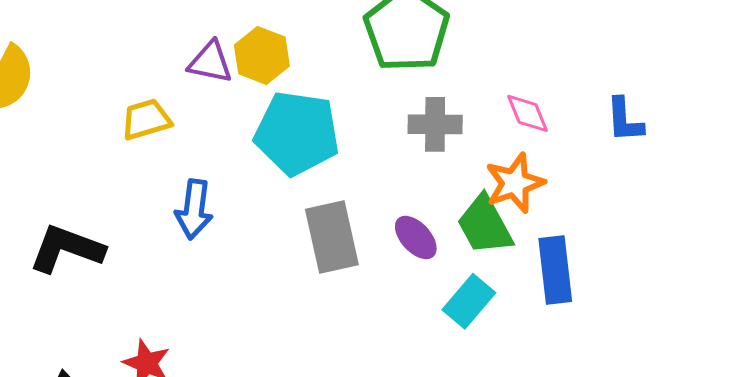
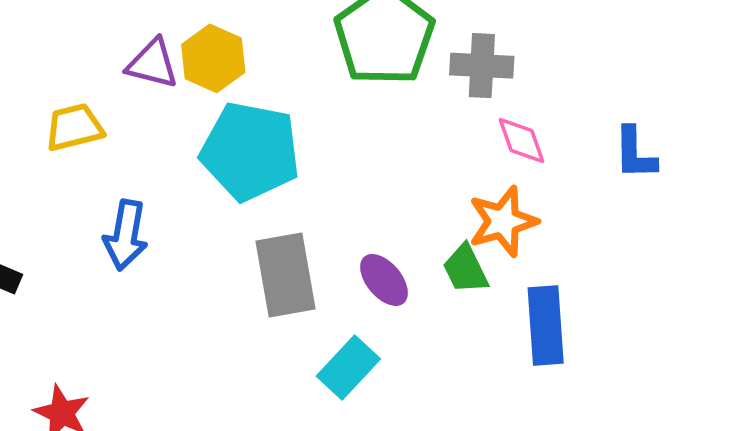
gray cross: (435, 124) -> (482, 66), moved
green trapezoid: (485, 225) -> (465, 269), size x0.7
cyan rectangle: (469, 301) -> (348, 367), moved

